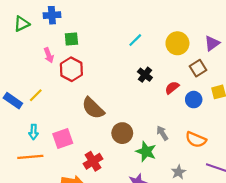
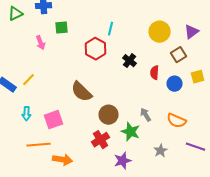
cyan line: (135, 40) -> (110, 29), moved, turned -32
red hexagon: (71, 69) -> (96, 49), moved
red semicircle: (172, 88) -> (154, 73), turned -48
orange line: (30, 157) -> (38, 145), moved
red cross: (93, 161) -> (100, 140), moved

